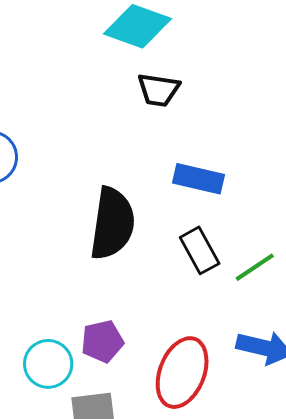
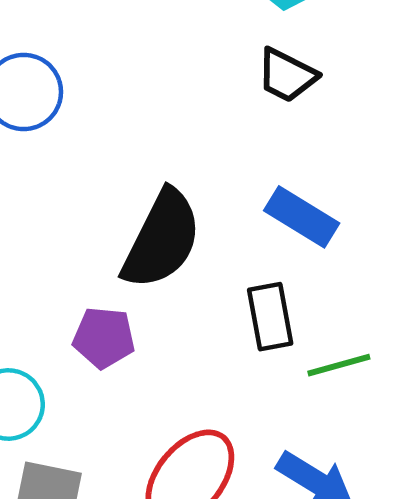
purple pentagon: (102, 341) -> (104, 338), moved

